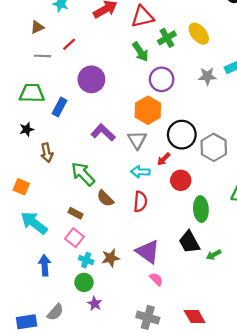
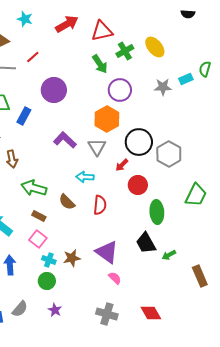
cyan arrow: (140, 172) -> (85, 177), moved
green arrow: (83, 174) -> (34, 188), moved, turned -30
purple star: (95, 304) -> (55, 310), moved

